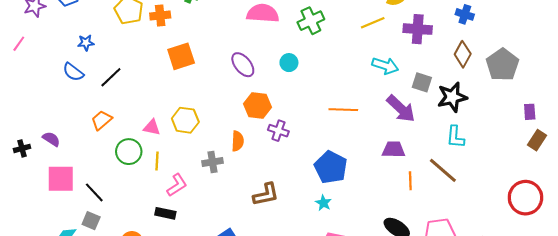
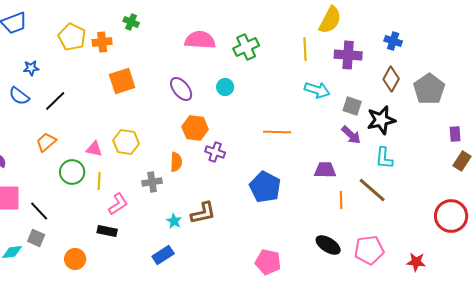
yellow line: (373, 23) -> (305, 49), turned -70
purple arrow: (401, 109) -> (351, 135), moved, size x0.7
cyan star: (323, 203) -> (174, 221), moved

